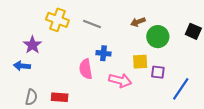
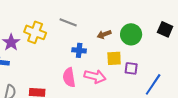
yellow cross: (57, 20) -> (35, 32), moved
brown arrow: (138, 22) -> (104, 34), moved
pink semicircle: (86, 69) -> (69, 77), moved

